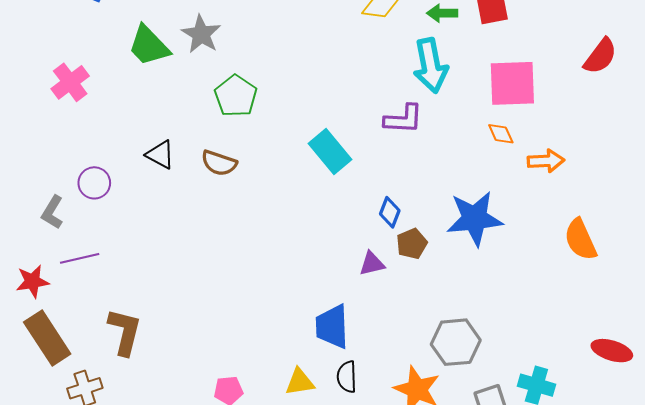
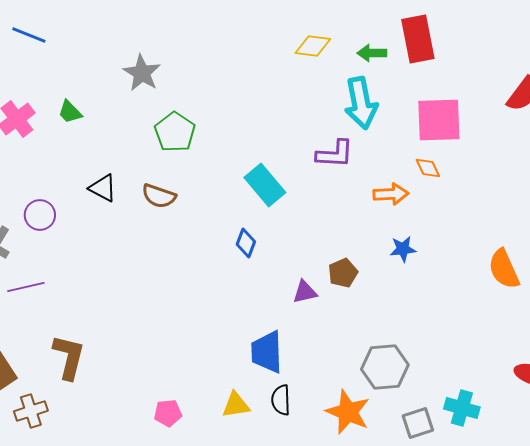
green trapezoid: (149, 46) -> (70, 112), moved, size x0.6
orange arrow: (546, 161) -> (391, 194), moved
blue diamond: (390, 212) -> (246, 243), moved
blue star: (475, 219) -> (403, 249), size x0.5

